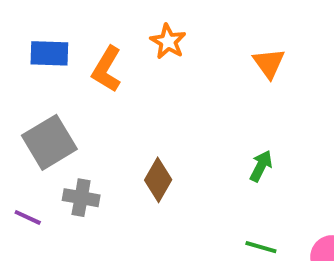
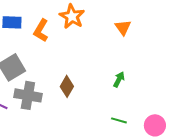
orange star: (168, 42) -> (72, 16), size x1.4
gray cross: (81, 198) -> (28, 95), size x1.5

